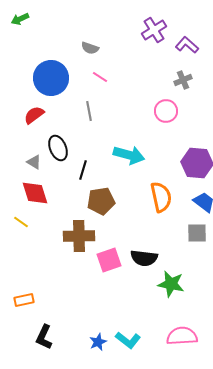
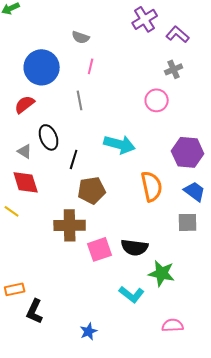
pink line: (100, 77) -> (91, 66), turned 70
pink semicircle: (182, 336) -> (173, 325), size x0.7
black L-shape: (44, 337) -> (35, 311), moved
cyan L-shape: (128, 340) -> (132, 294), moved

